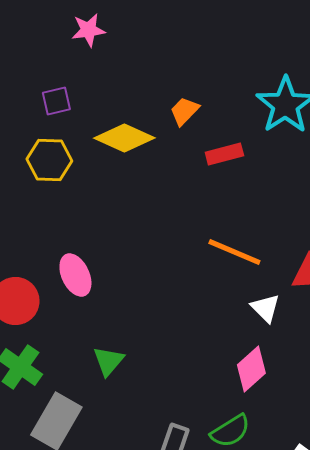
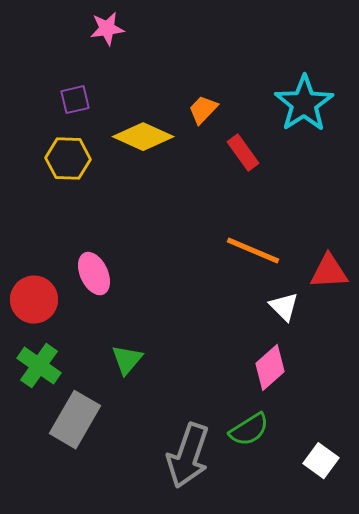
red rectangle: (224, 154) -> (243, 153), turned 69

